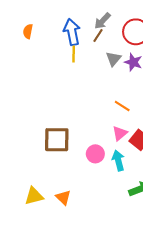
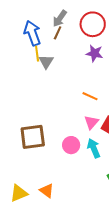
gray triangle: (113, 59) -> (46, 62), moved

